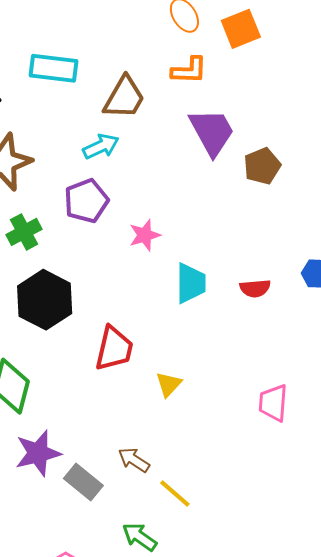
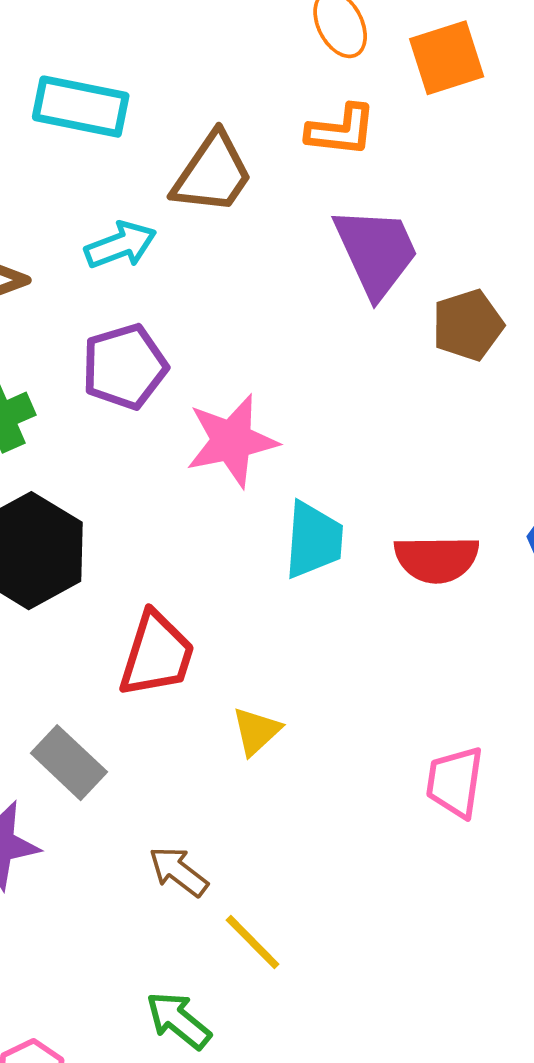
cyan arrow: (101, 146) -> (121, 245), moved
pink star: (145, 235) -> (232, 441), size x1.5
red semicircle: (255, 288) -> (437, 559), size x1.4
gray rectangle: (83, 482) -> (69, 763), moved

